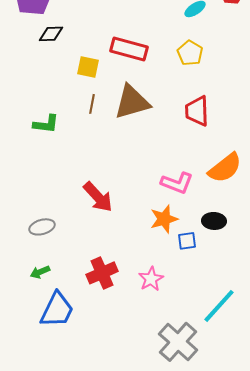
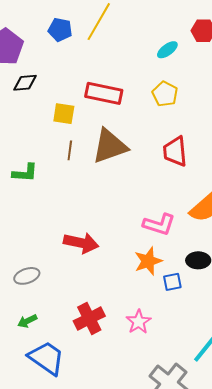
red arrow: (98, 197) -> (81, 243), turned -32
blue trapezoid: (57, 310) -> (46, 358), turned -78

